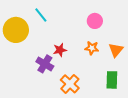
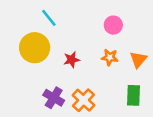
yellow circle: (16, 30) -> (35, 48), moved
purple cross: (45, 64) -> (54, 98), moved

